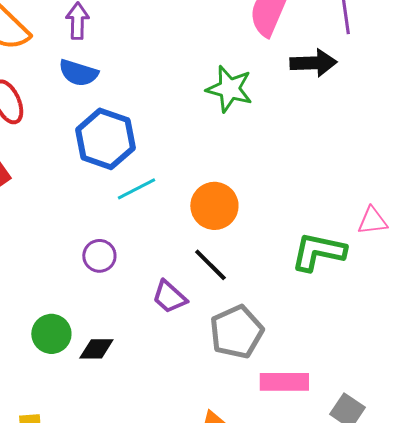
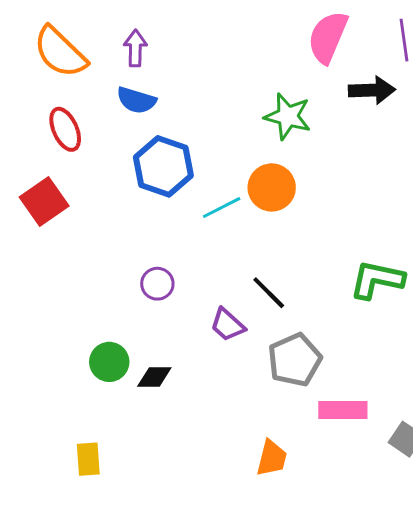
cyan line: (136, 189) -> (222, 208), moved
orange circle: (214, 206) -> (272, 187), moved

